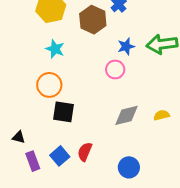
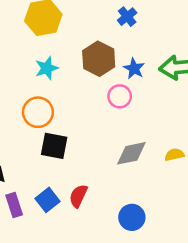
brown hexagon: (93, 20) -> (99, 59), moved
blue star: (126, 46) -> (134, 68), turned -30
cyan star: (55, 49) -> (47, 68), turned 30

